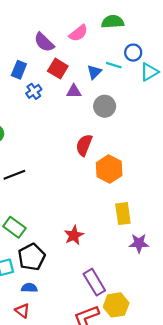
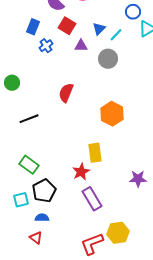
cyan line: (114, 65) -> (116, 35), moved, turned -64
red semicircle: (84, 145) -> (66, 93), moved
yellow rectangle: (123, 214) -> (95, 153), moved
purple rectangle: (94, 282) -> (92, 199), moved

